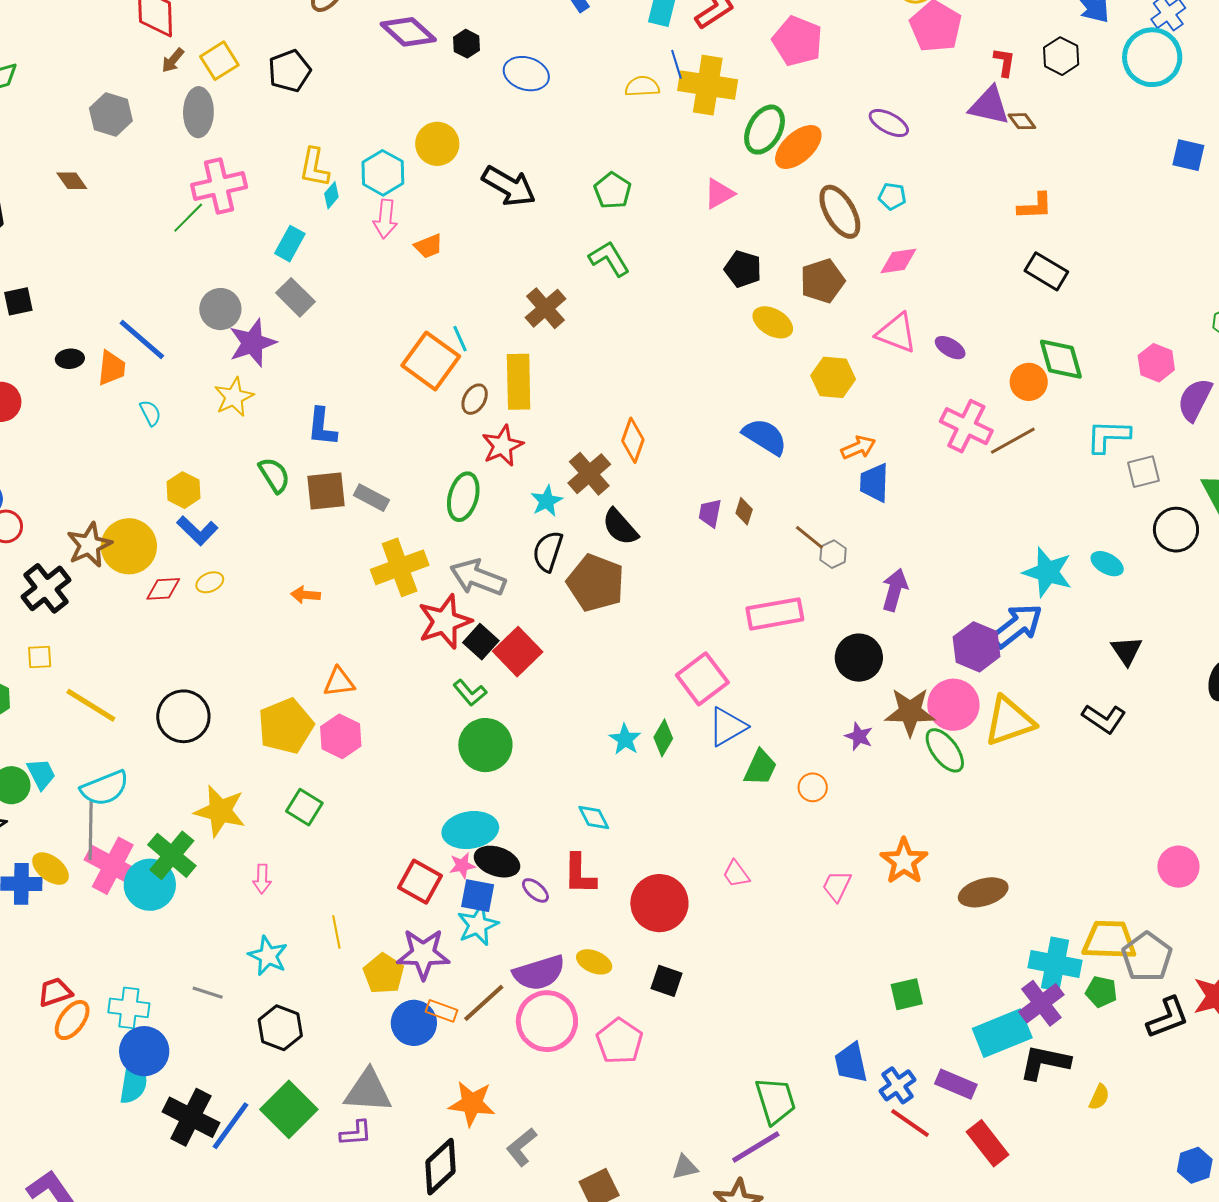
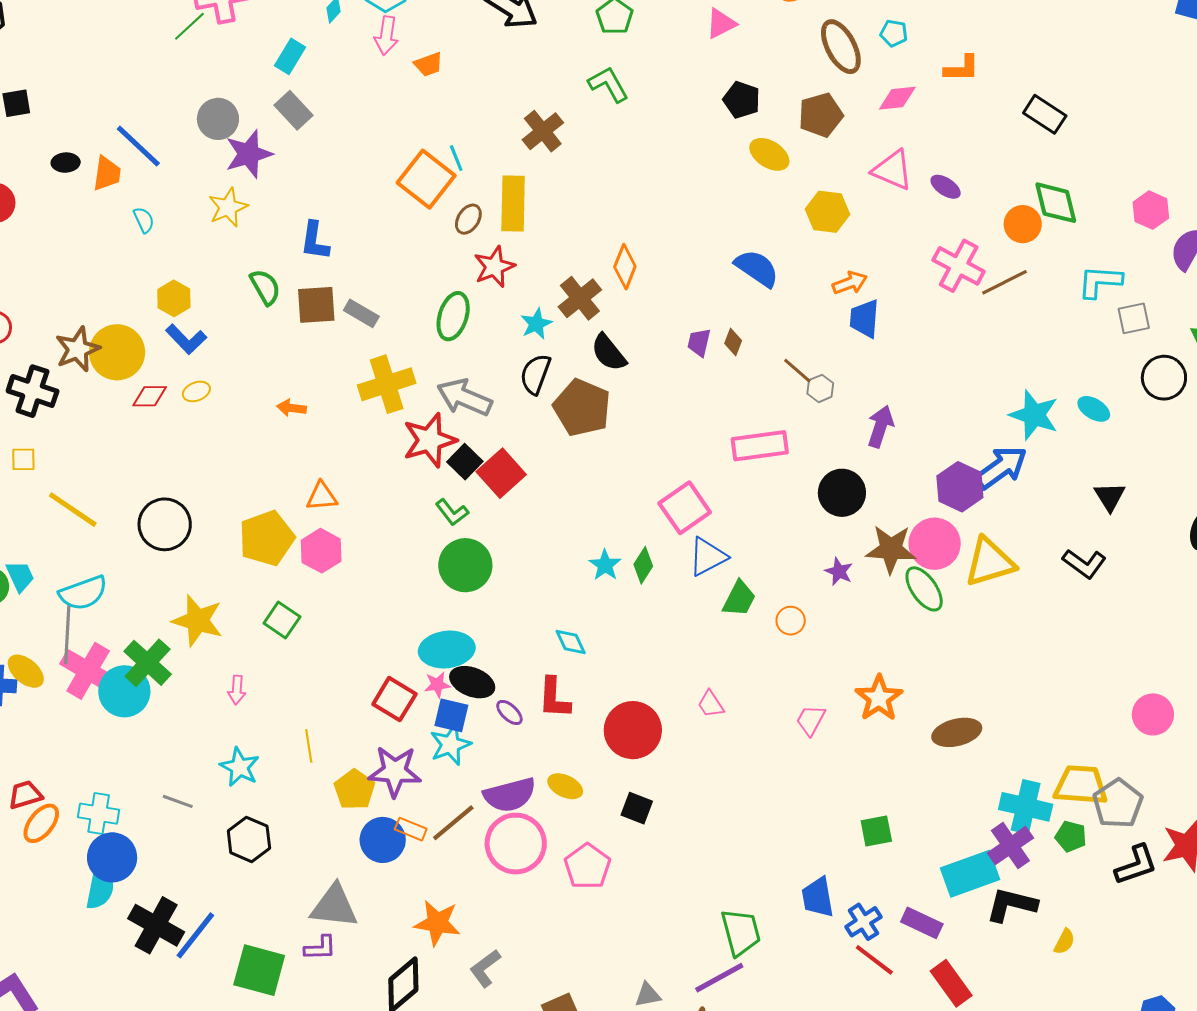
orange L-shape: (1035, 206) -> (962, 68), moved
black cross: (46, 588) -> (33, 391), turned -36
green square: (289, 1109) -> (259, 970), moved, turned -32

